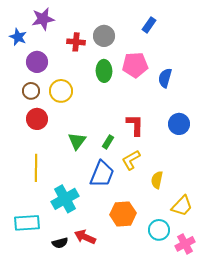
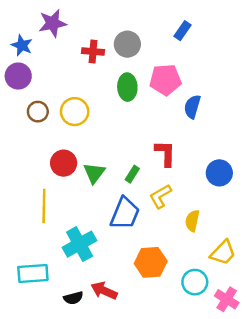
purple circle: (37, 62) -> (18, 76), moved
blue semicircle: (165, 78) -> (192, 107), moved
red circle: (37, 119) -> (64, 163), moved
blue circle: (179, 124) -> (219, 173), moved
pink cross: (185, 244) -> (227, 299), turned -30

